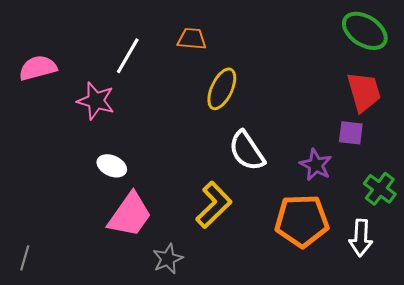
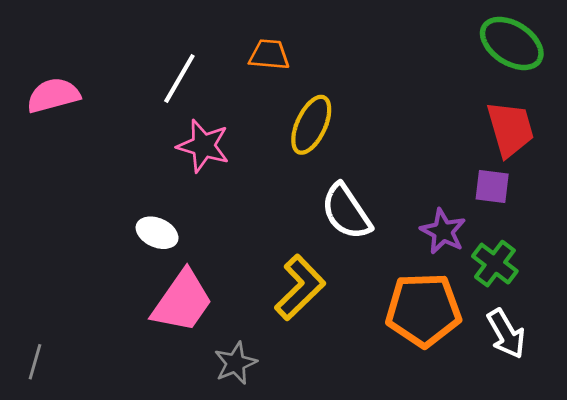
pink star: (96, 101) -> (203, 146), moved
green cross: (380, 189) -> (495, 264), moved
white arrow: (361, 238) -> (506, 334), turned -33

